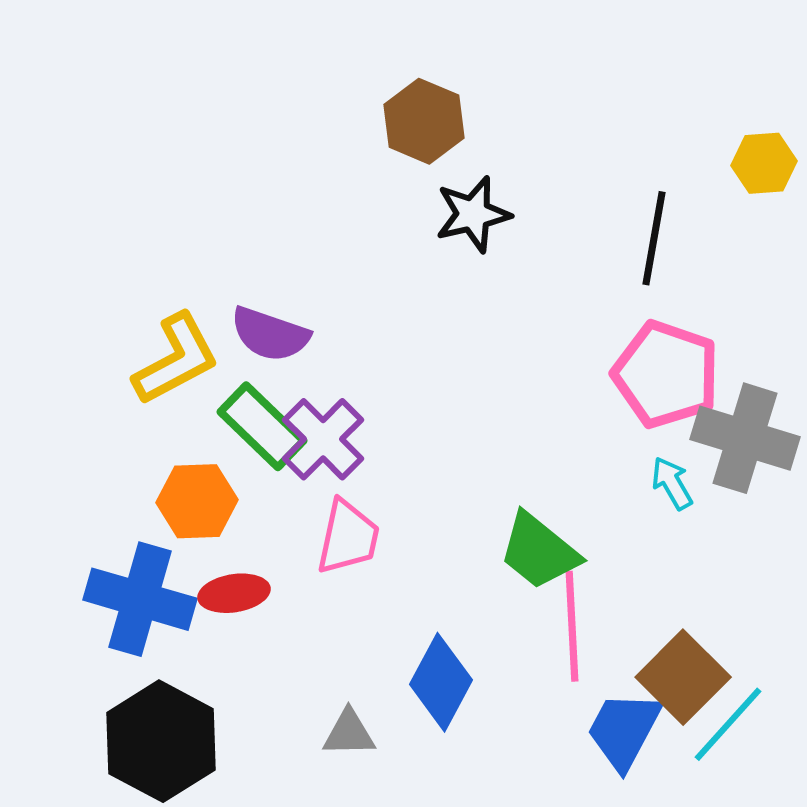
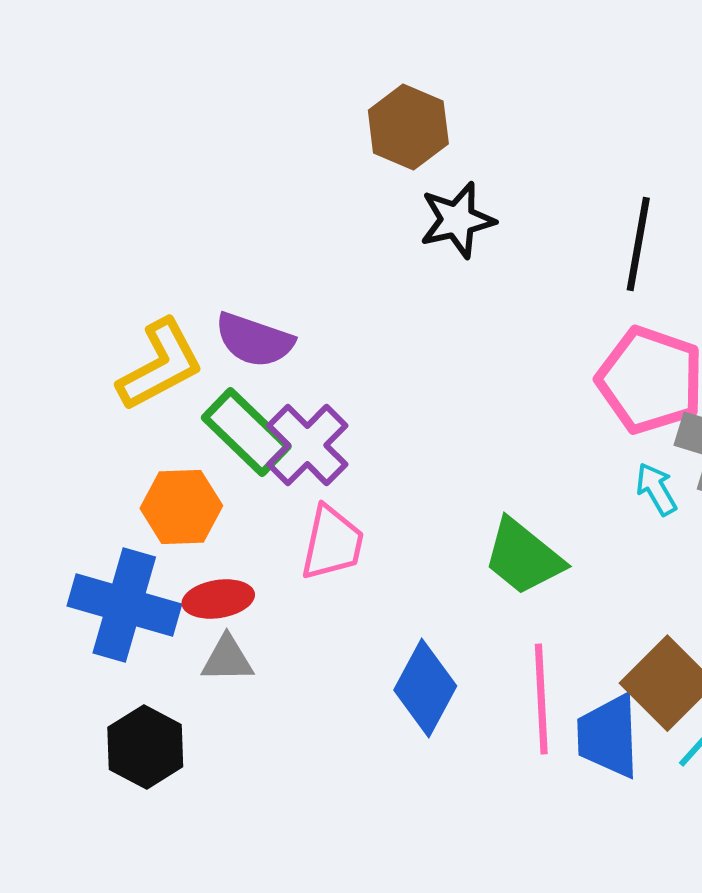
pink line: (572, 626) -> (541, 699), moved
blue trapezoid: (624, 730) -> (608, 736), turned -30
gray triangle: (349, 733) -> (227, 659), moved
black hexagon: (161, 741) -> (145, 747), size x0.7

